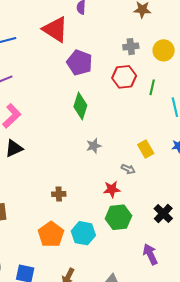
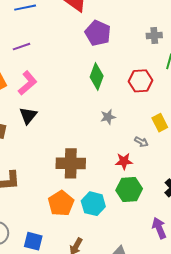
gray cross: (131, 47) -> (154, 36), moved
red hexagon: (124, 77) -> (140, 81), moved
black triangle: (14, 148) -> (28, 116), turned -30
brown cross: (59, 194) -> (71, 163), size x2.0

